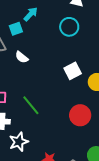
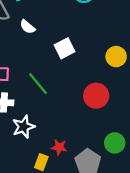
white square: (73, 71) -> (65, 48), moved

